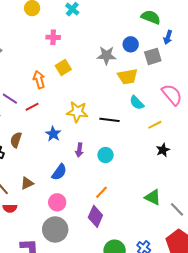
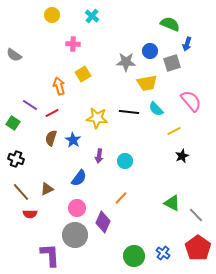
black line: (110, 120) -> (129, 112), moved
brown semicircle: (16, 140) -> (51, 138), moved
purple diamond: (95, 216) -> (103, 222), moved

